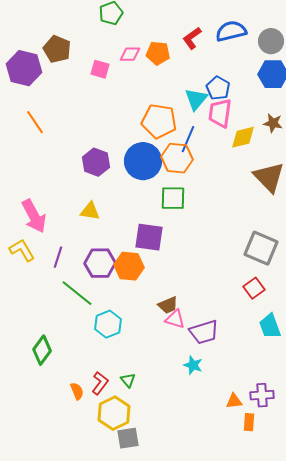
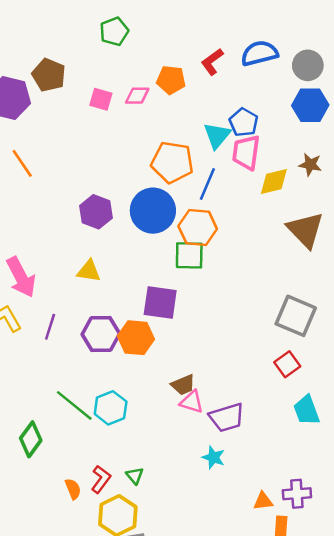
pink diamond: (130, 54) -> (137, 96), moved
orange hexagon: (177, 158) -> (198, 228), moved
green line: (77, 293) -> (74, 405), moved

